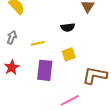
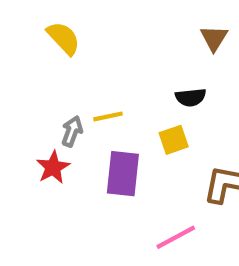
black semicircle: (68, 27) -> (191, 97), moved
gray arrow: (12, 37) -> (72, 131), moved

